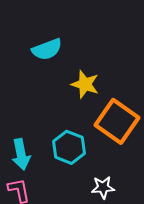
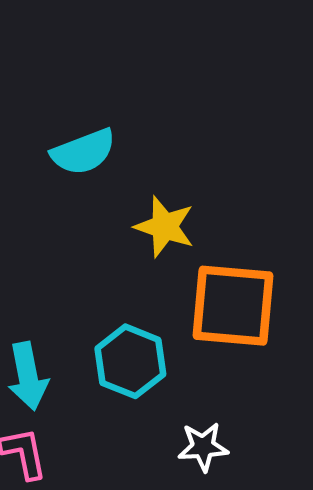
orange square: (117, 121) -> (233, 306), turned -30

